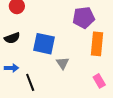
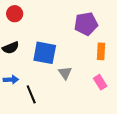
orange rectangle: (97, 44) -> (101, 51), size x0.7
pink rectangle: (99, 81) -> (100, 82), moved

